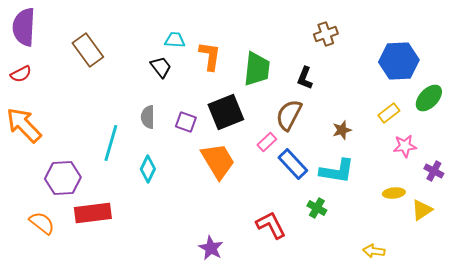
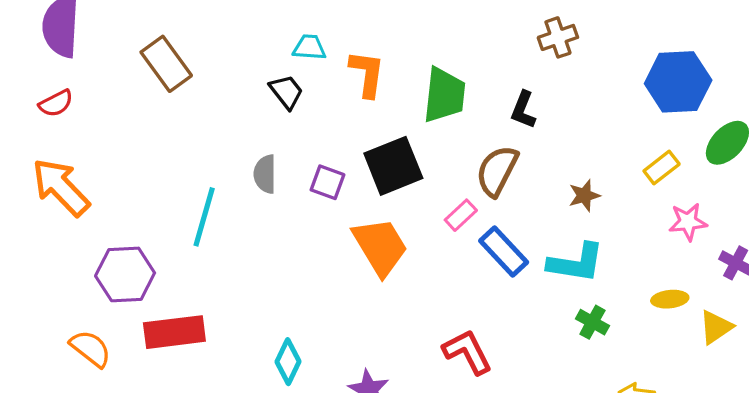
cyan diamond: (148, 169) -> (288, 362), moved
green cross: (317, 208) -> (592, 322), moved

